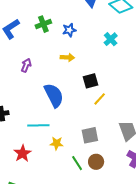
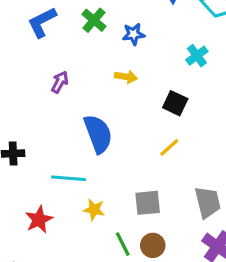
green cross: (43, 24) -> (94, 20), turned -35
black square: (90, 81) -> (175, 103), moved, turned 35

